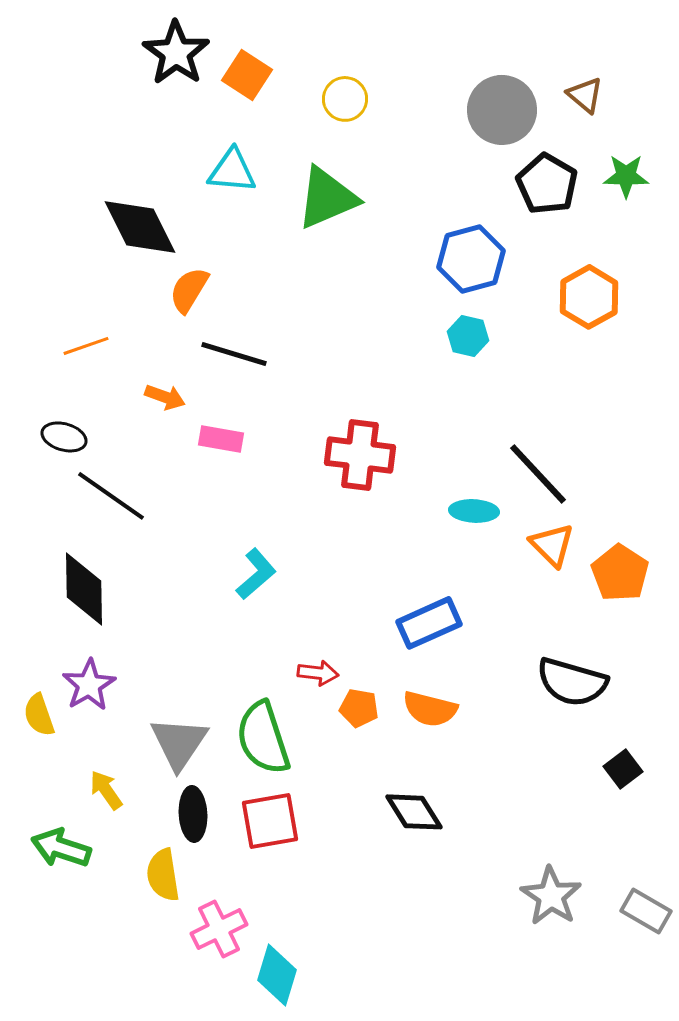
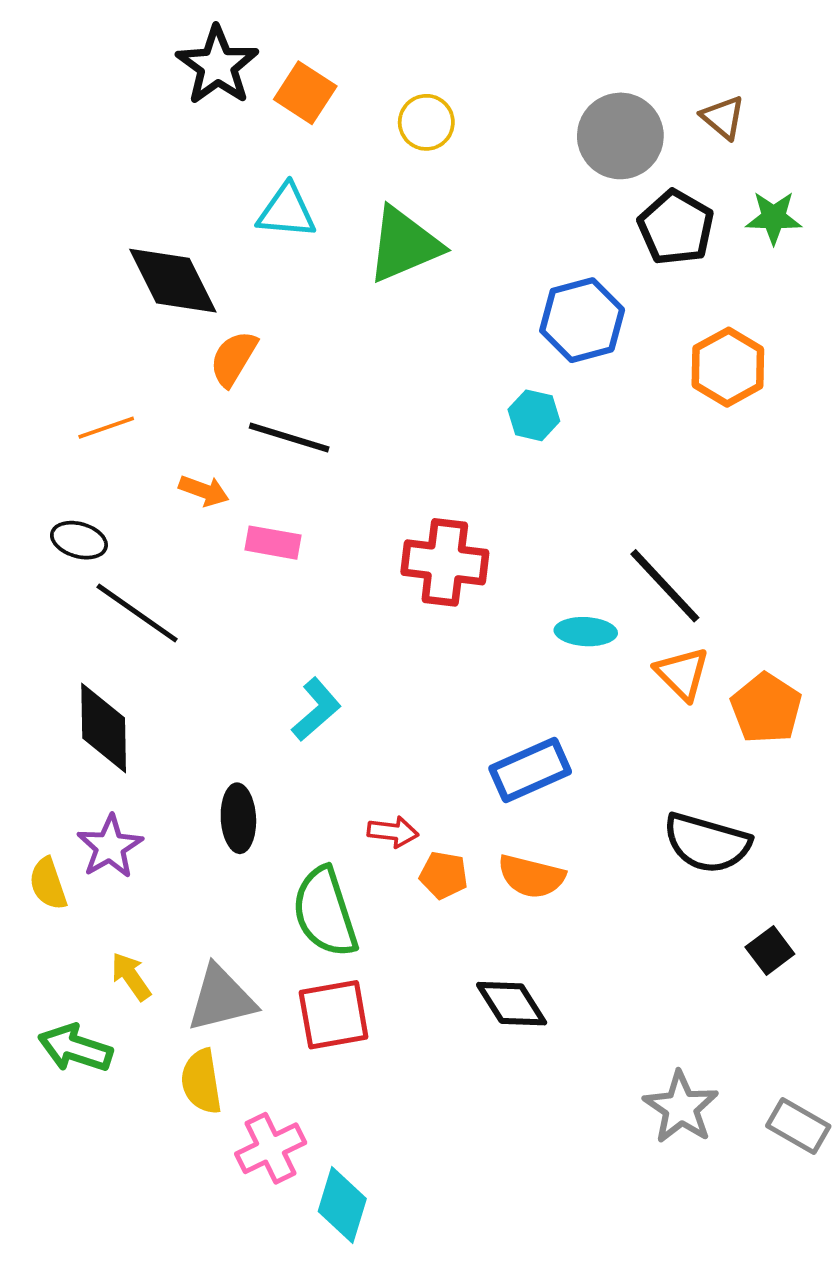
cyan hexagon: (468, 336) -> (534, 415), moved
gray triangle: (179, 743) -> (221, 999), moved, turned 42
black ellipse: (193, 814) -> (238, 818), moved

